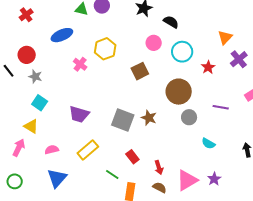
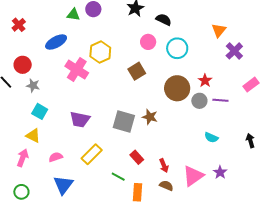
pink cross: (80, 64) -> (77, 70), size x1.6
red star: (208, 67) -> (205, 81), moved
gray circle: (189, 117) -> (199, 101), moved

